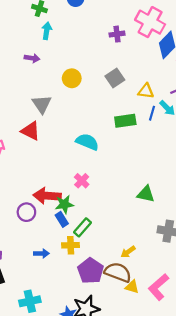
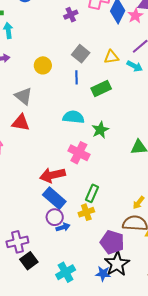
blue line: (152, 113) -> (77, 77), moved
pink cross: (82, 181) -> (79, 153), size x1.5
green star: (64, 204) -> (100, 130), moved
purple circle: (26, 212) -> (55, 217), moved
blue rectangle: (62, 219) -> (54, 198), moved, size x1.6
purple pentagon: (90, 271) -> (112, 242), moved

